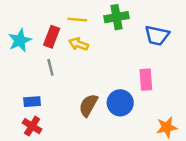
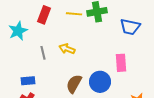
yellow line: (77, 20) -> (74, 14), moved
red rectangle: (52, 37) -> (44, 15), moved
yellow arrow: (79, 44) -> (67, 49), moved

